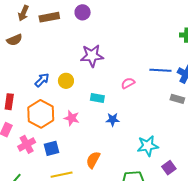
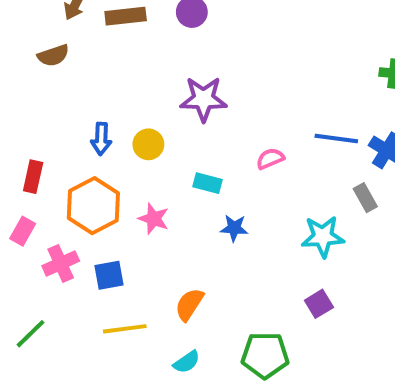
blue arrow: (42, 80) -> (101, 139), turned 133
gray rectangle: (177, 99) -> (365, 198), turned 40
cyan star: (148, 146) -> (323, 237), moved
purple square: (169, 168) -> (319, 304), moved

